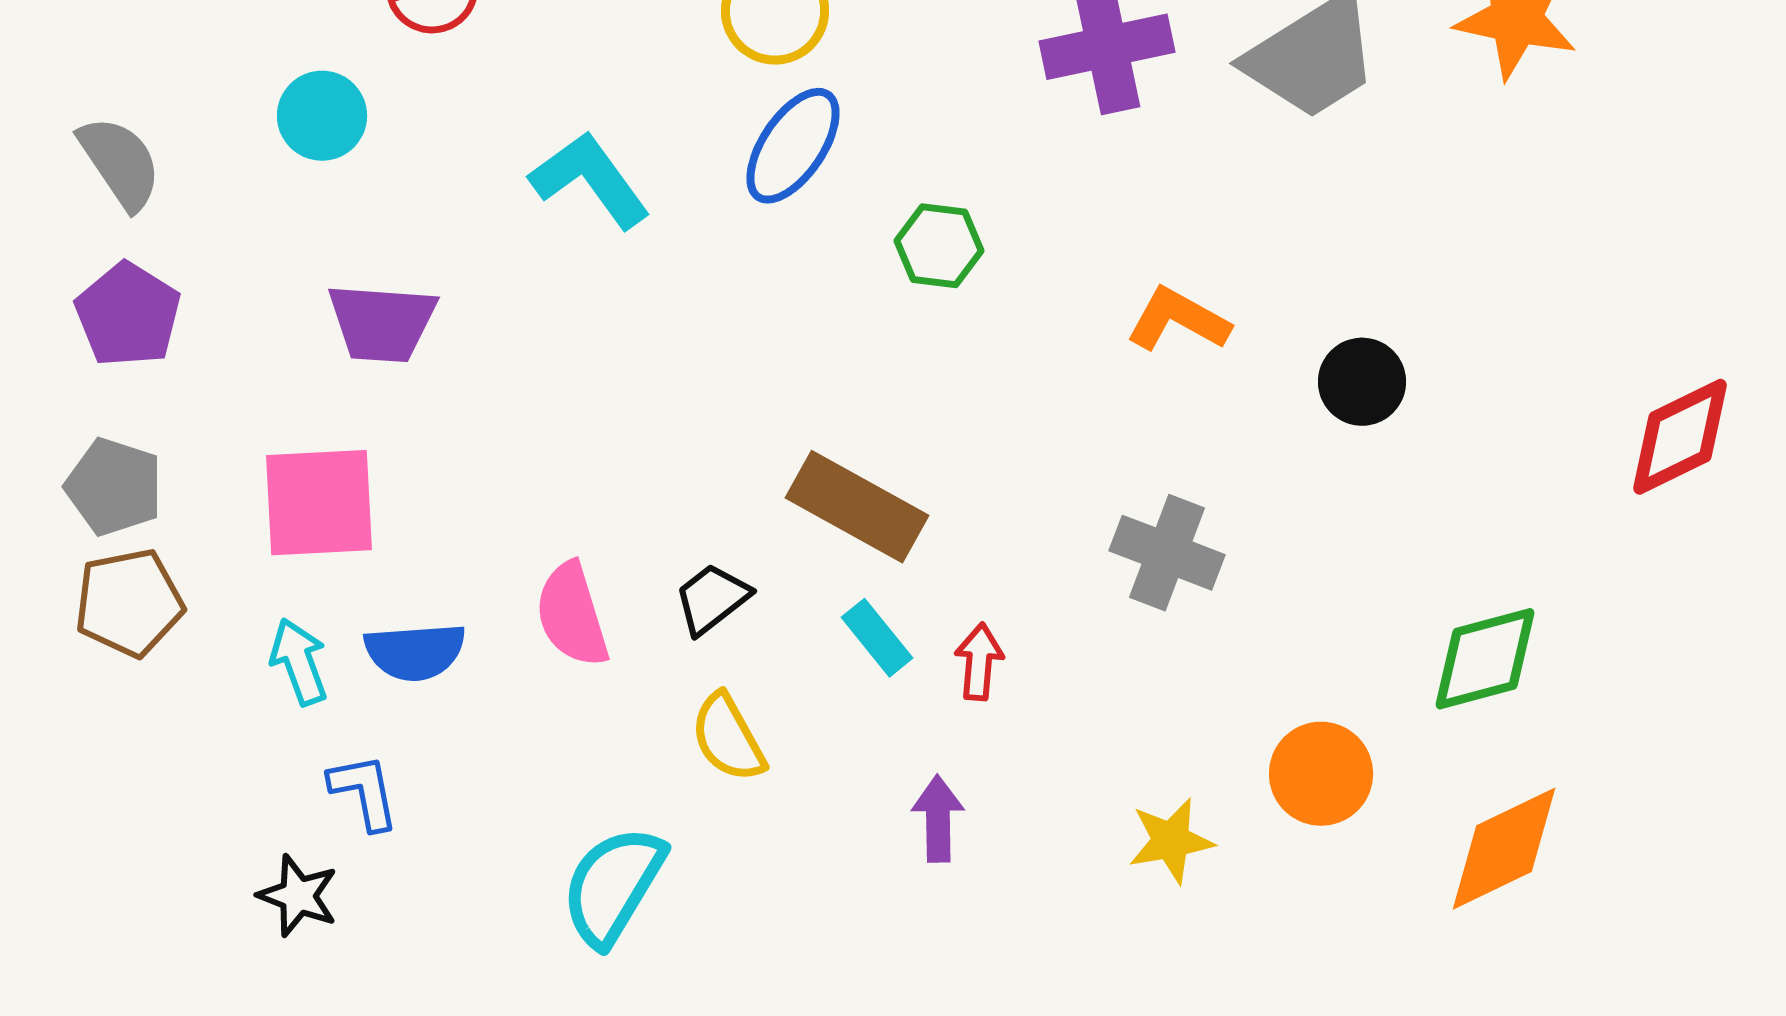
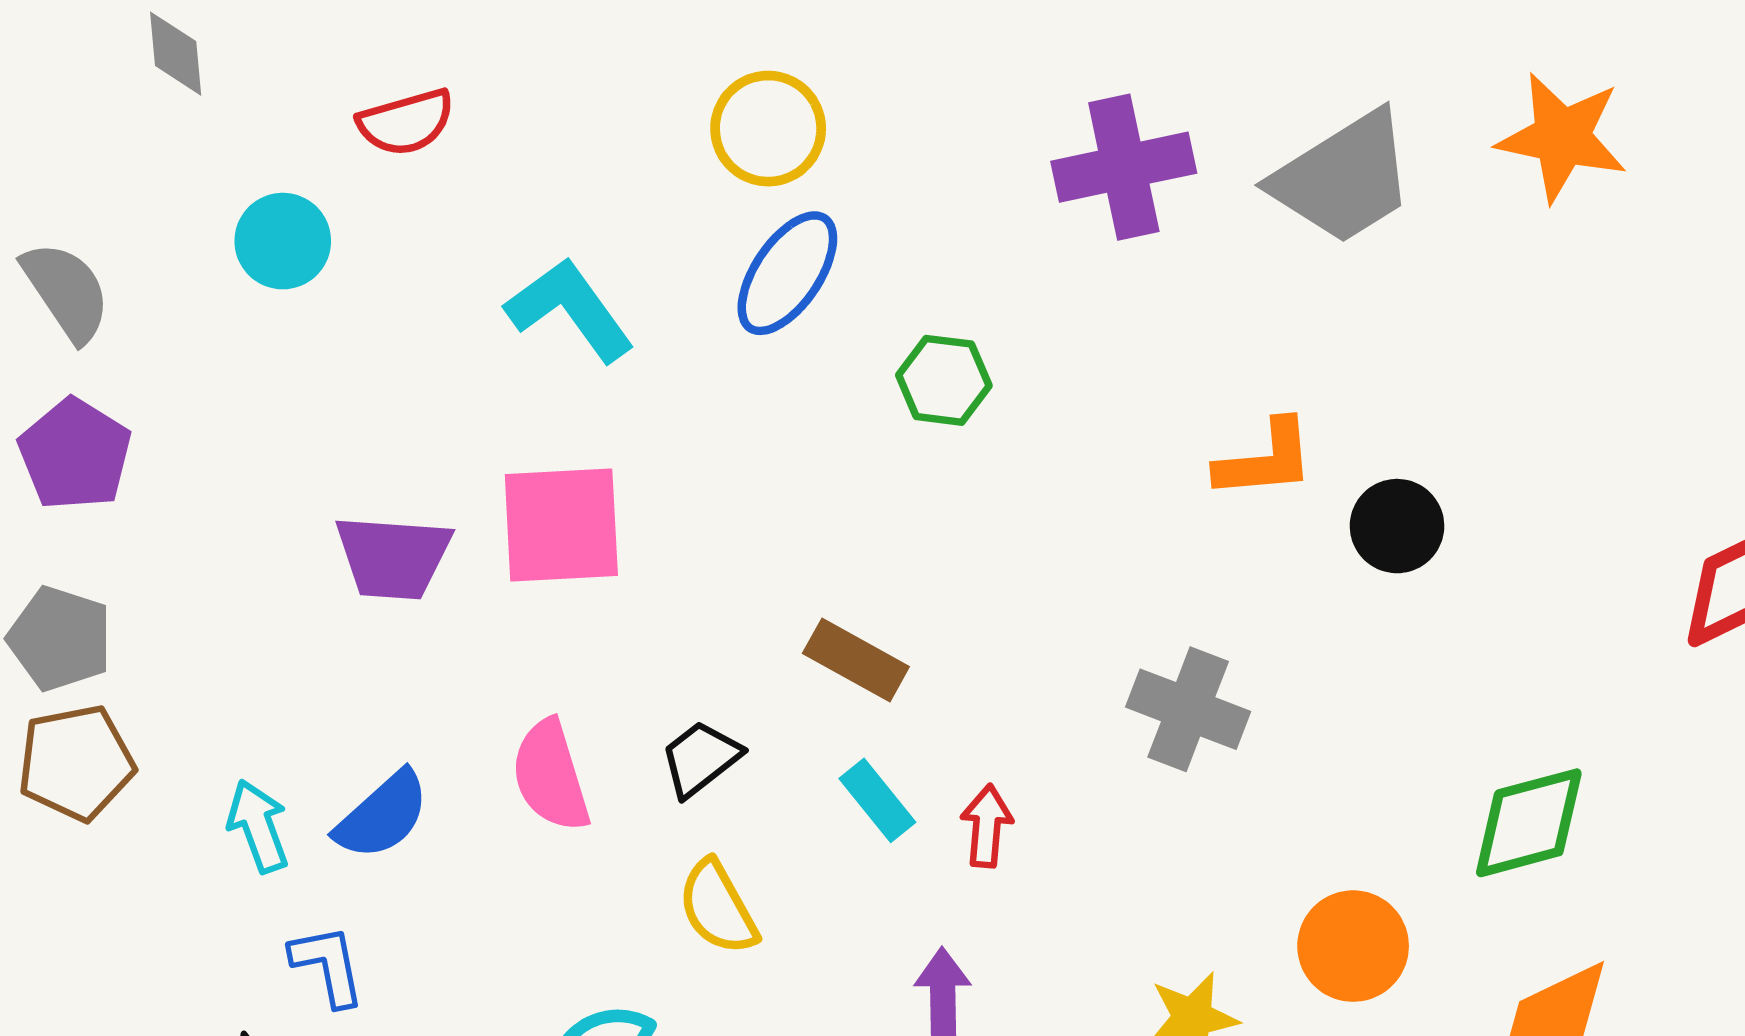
orange L-shape: (1178, 320) -> (1265, 460), moved, turned 146
purple trapezoid: (382, 323) -> (393, 557), moved
pink square: (319, 503) -> (561, 525), moved
brown rectangle: (857, 507) -> (856, 660), size x0.7
blue semicircle: (415, 652) -> (382, 815), turned -38

